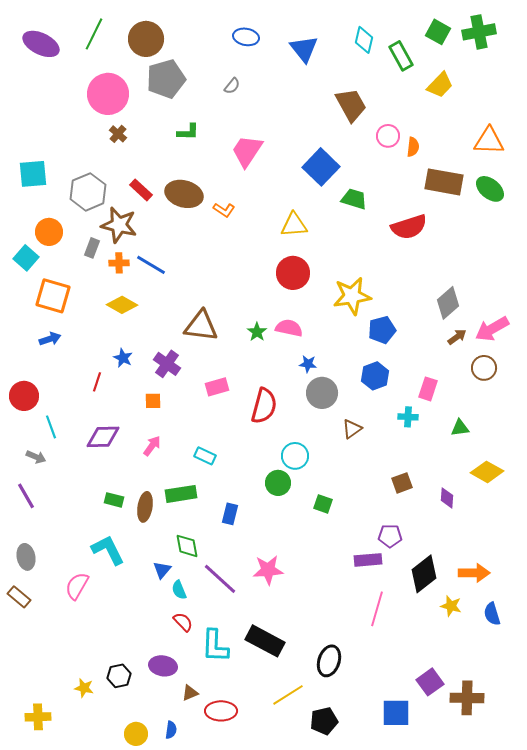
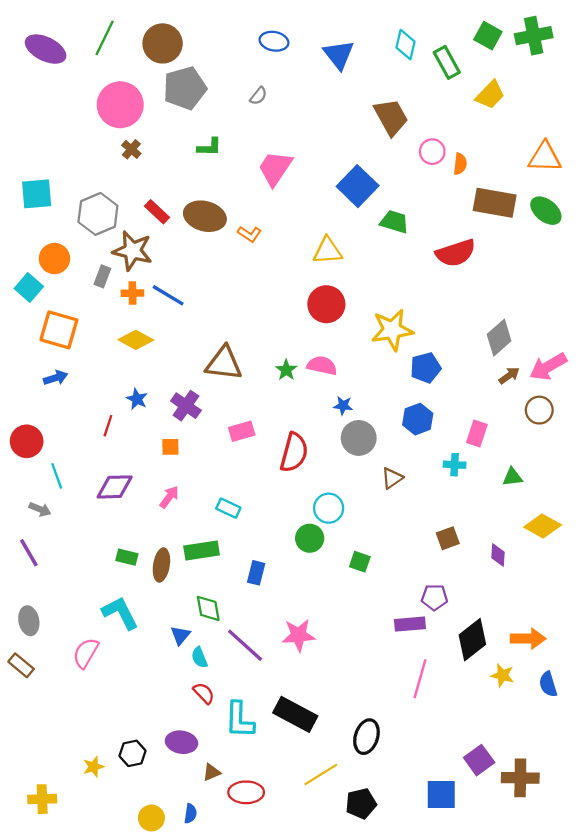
yellow star: (84, 688) -> (93, 767), turned -30

